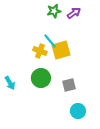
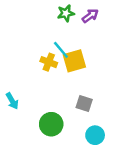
green circle: (41, 78) -> (51, 124), moved
gray square: (69, 85) -> (84, 103), turned 32

